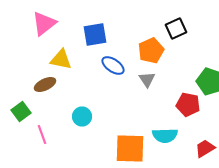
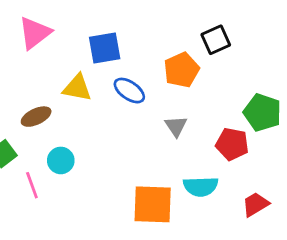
yellow triangle: (61, 60) -> (77, 88), moved
gray triangle: (147, 80) -> (176, 126), moved
cyan circle: (82, 116) -> (61, 160), moved

